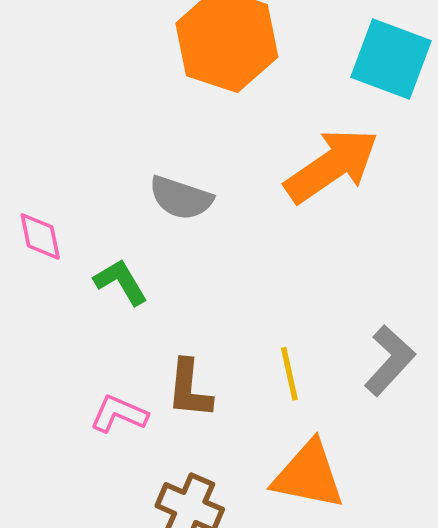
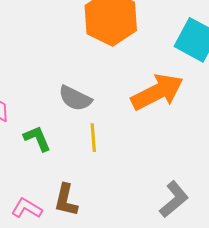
yellow line: (289, 374) -> (93, 138), moved

